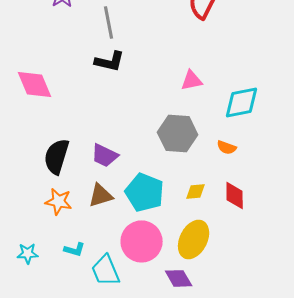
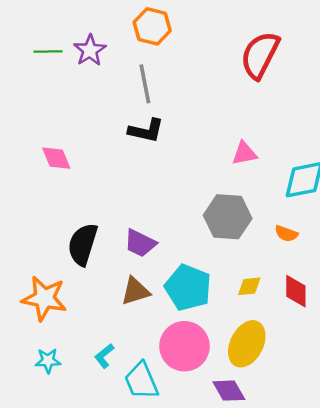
pink diamond: (35, 84) -> (56, 158), size x0.7
orange star: (59, 201) -> (44, 298), moved, size x1.4
cyan L-shape: (75, 249) -> (104, 356), turned 125

